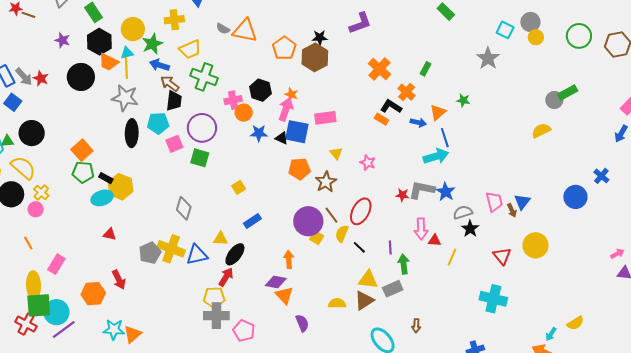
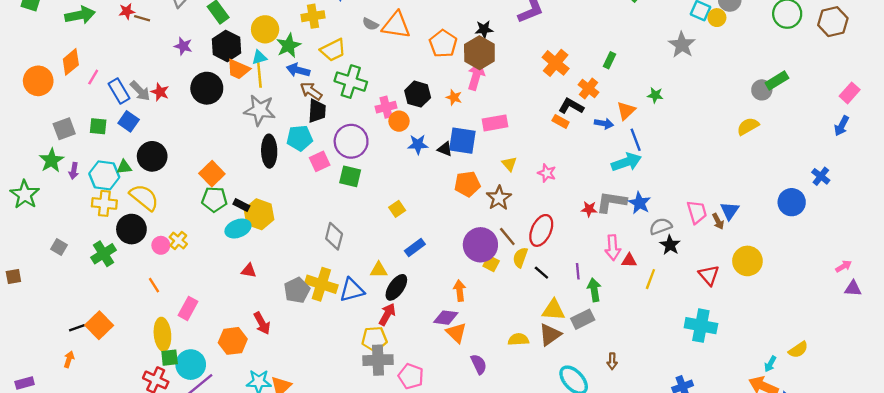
yellow circle: (536, 37) -> (717, 18), moved
pink arrow: (286, 109) -> (476, 76), moved
yellow cross: (41, 192) -> (178, 241), moved
green square: (39, 305) -> (170, 358), size x0.6

